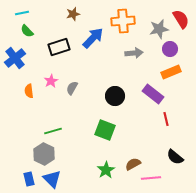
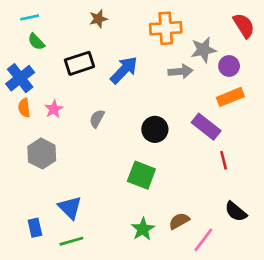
gray star: (159, 29) -> (203, 50), moved
blue arrow: (93, 38) -> (124, 70), moved
pink star: (51, 81) -> (54, 109), moved
orange semicircle: (29, 91) -> (24, 108), moved
green line: (53, 131) -> (71, 241), moved
gray hexagon: (44, 154) -> (42, 154), moved
pink line: (151, 178) -> (203, 240), turned -48
blue rectangle: (29, 179) -> (35, 228), moved
blue triangle: (52, 179) -> (70, 207), moved

